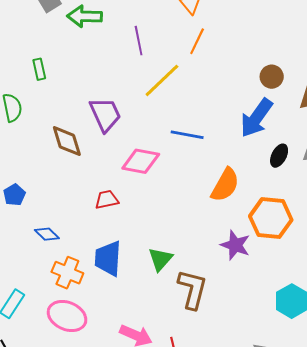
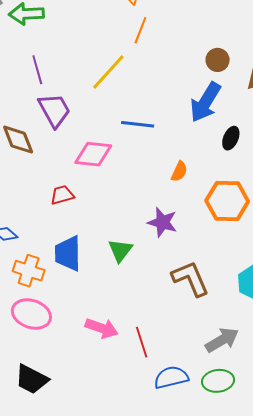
purple line: (139, 41) -> (37, 70), moved
orange semicircle: (225, 185) -> (179, 171), size x0.6
purple star: (235, 245) -> (162, 222), moved
brown L-shape: (192, 289) -> (190, 279), moved, turned -33

